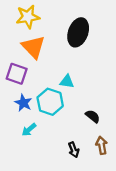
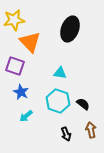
yellow star: (28, 17) -> (14, 20), moved
cyan hexagon: (50, 102) -> (58, 101), moved

